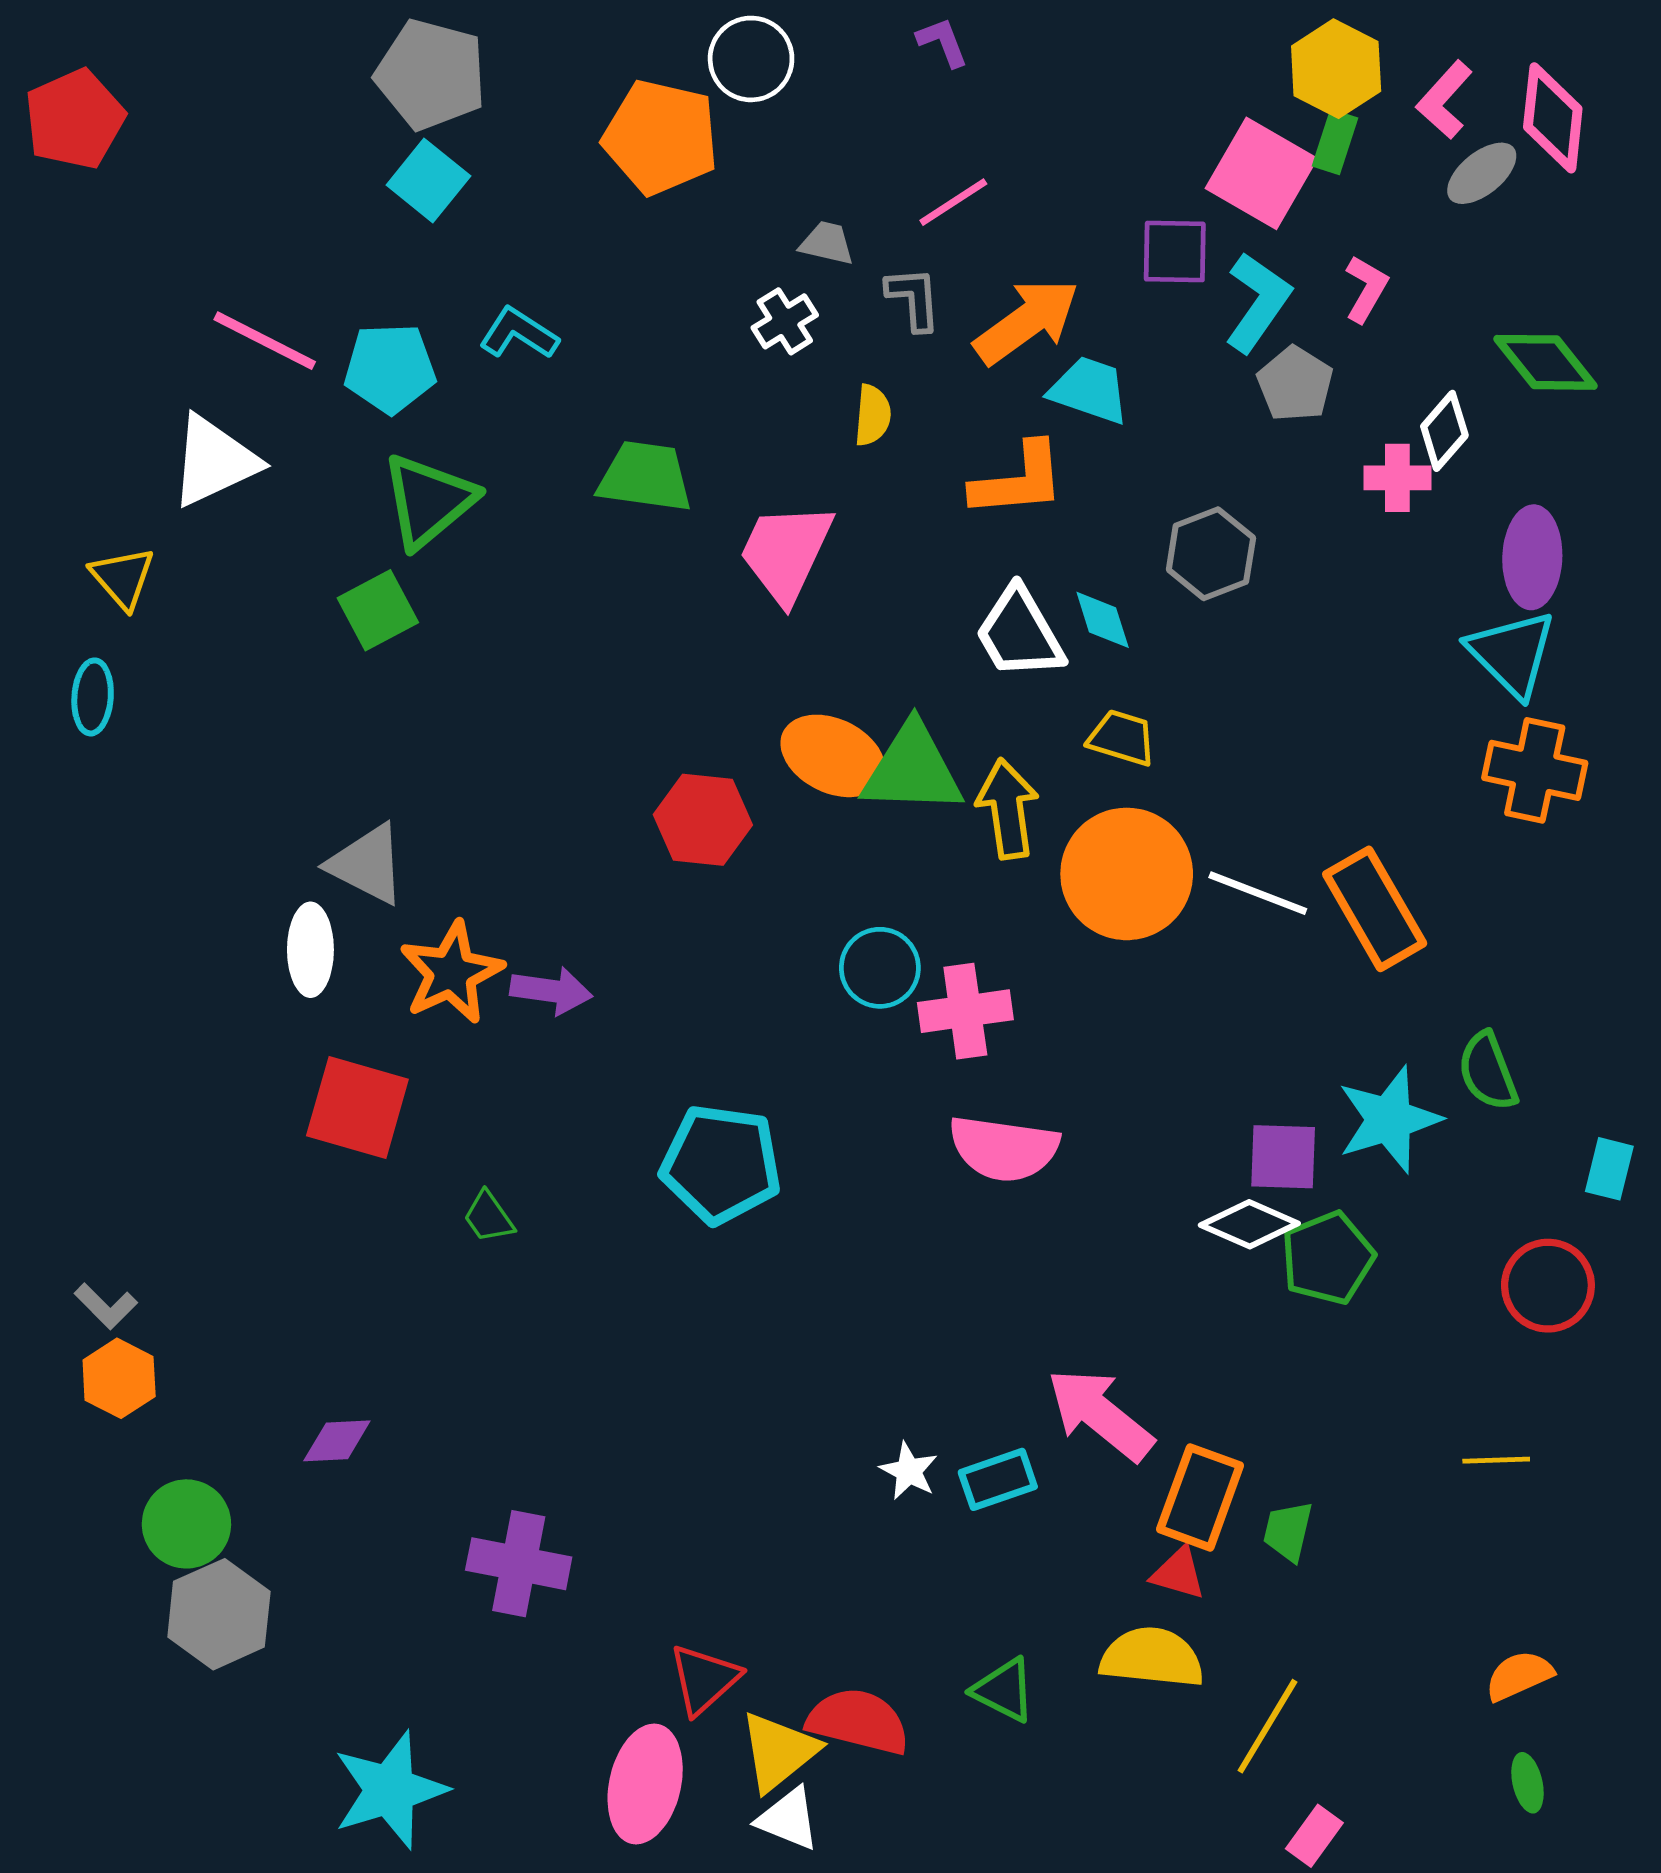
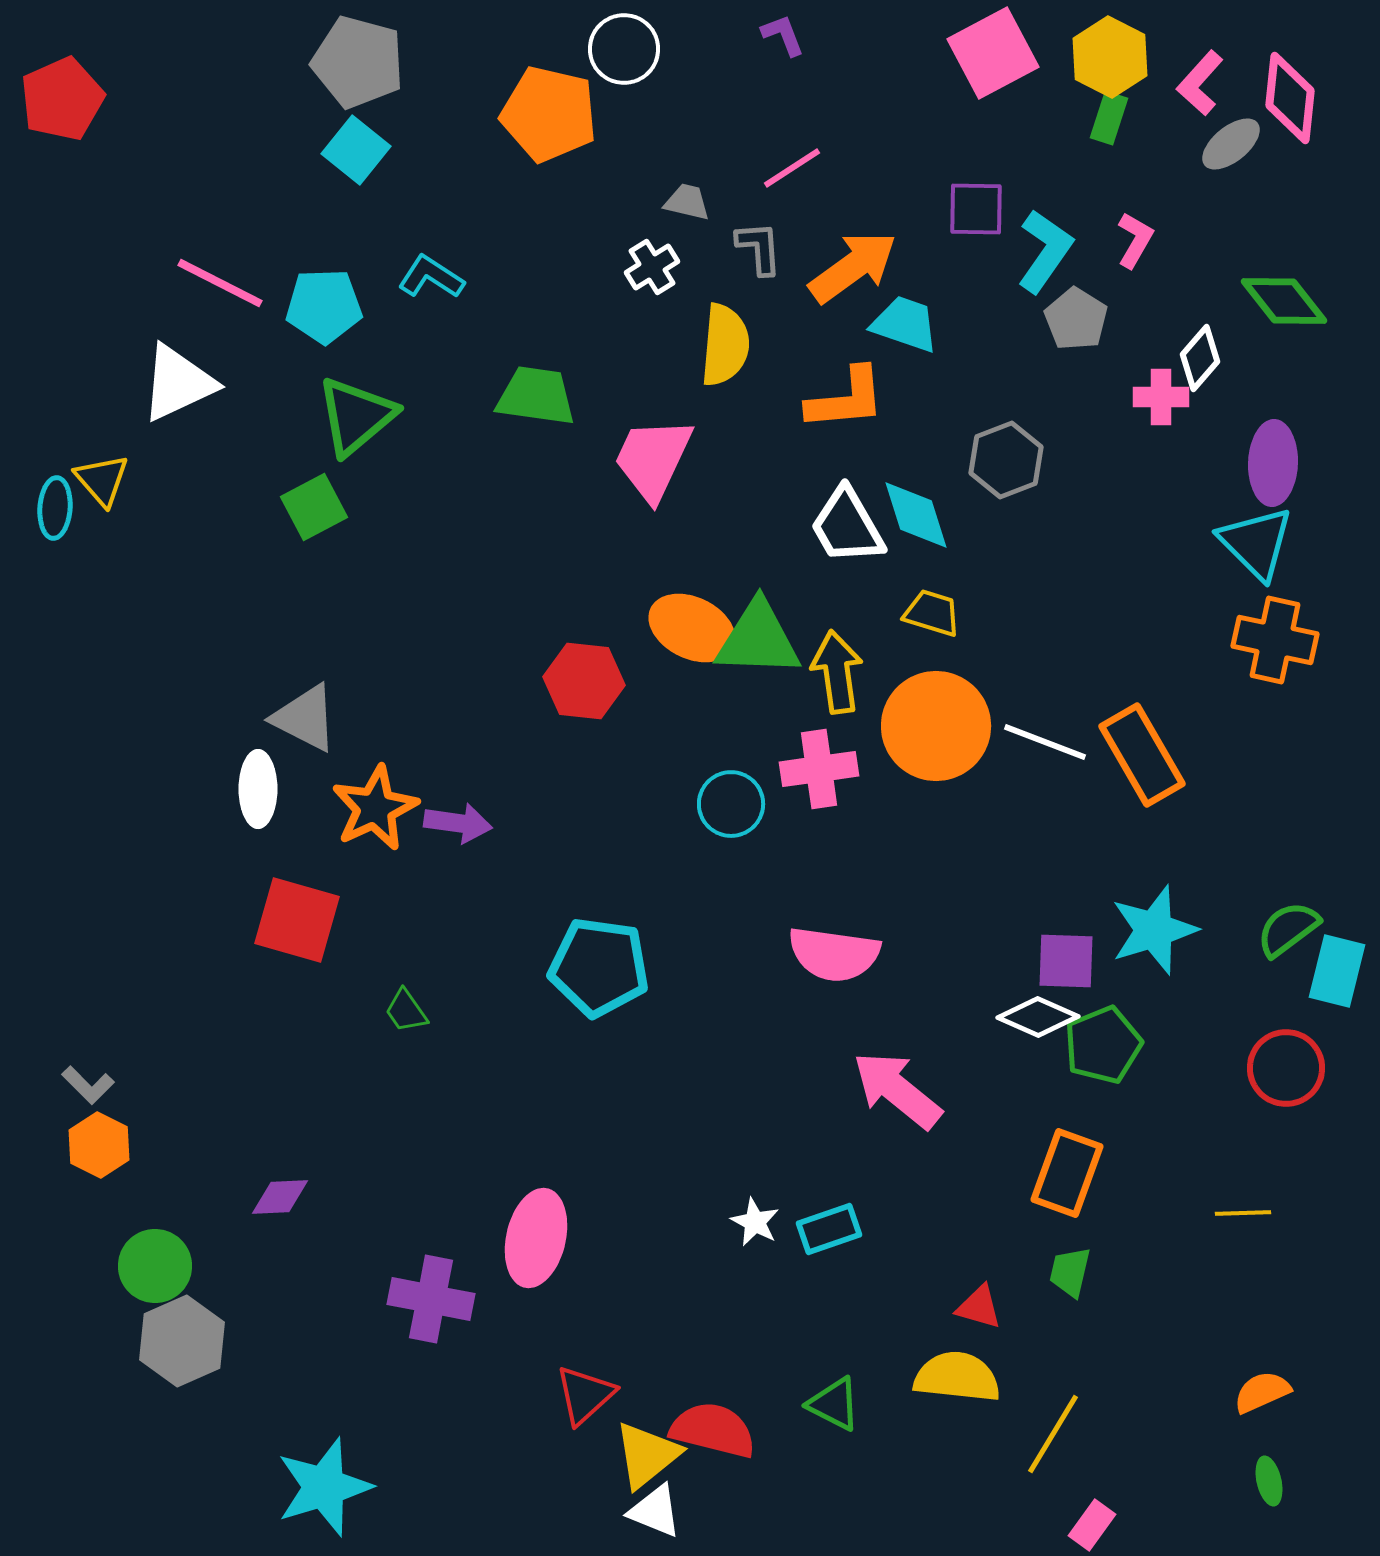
pink square: (1261, 173) -> (993, 53), moved, turned 32
yellow semicircle: (873, 415) -> (725, 345), size x1.6
cyan diamond: (1103, 620) -> (916, 515), size x1.4
cyan ellipse: (93, 697) -> (55, 508), moved
pink cross: (965, 1011) -> (819, 769), moved
green semicircle: (1488, 1071) -> (1288, 929), moved, turned 74
cyan rectangle: (1609, 1169) -> (1337, 971), size x1.4
pink arrow: (1100, 1414) -> (897, 1090), moved
orange rectangle: (1200, 1497) -> (1067, 1173), moved
pink ellipse: (645, 1784) -> (536, 1238), moved

